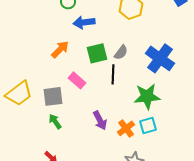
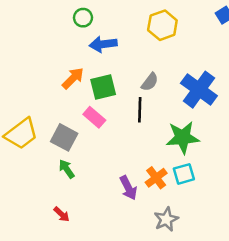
green square: (97, 53) -> (103, 87), moved
gray square: (53, 96) -> (64, 137), turned 35
purple arrow: (100, 120) -> (128, 188), moved

